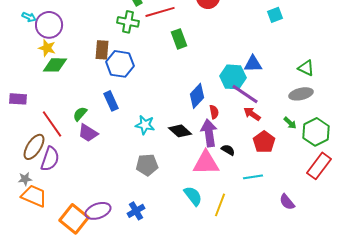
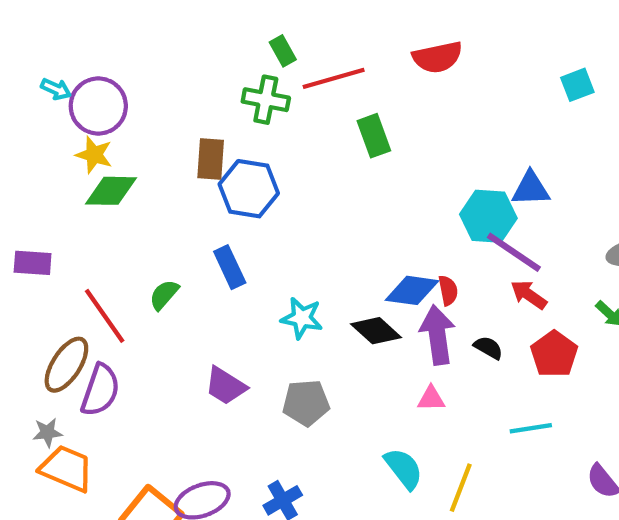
blue diamond: (197, 96) -> (412, 290), moved, turned 55
purple trapezoid: (88, 133) -> (225, 386), moved
black semicircle: (228, 150) -> (488, 348), moved
pink triangle: (206, 163) -> (431, 399), size x0.5

